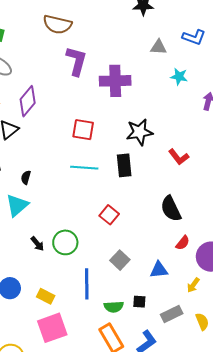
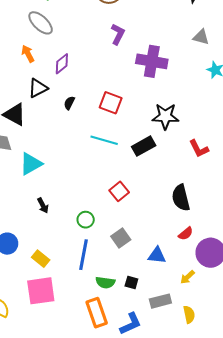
purple L-shape: (76, 61) -> (118, 34), size x0.7
purple diamond: (28, 101) -> (62, 64), size x0.7
black rectangle: (124, 165) -> (144, 146), turned 55
black semicircle: (26, 177) -> (69, 103), moved
green circle: (65, 242) -> (86, 220), moved, size x0.7

